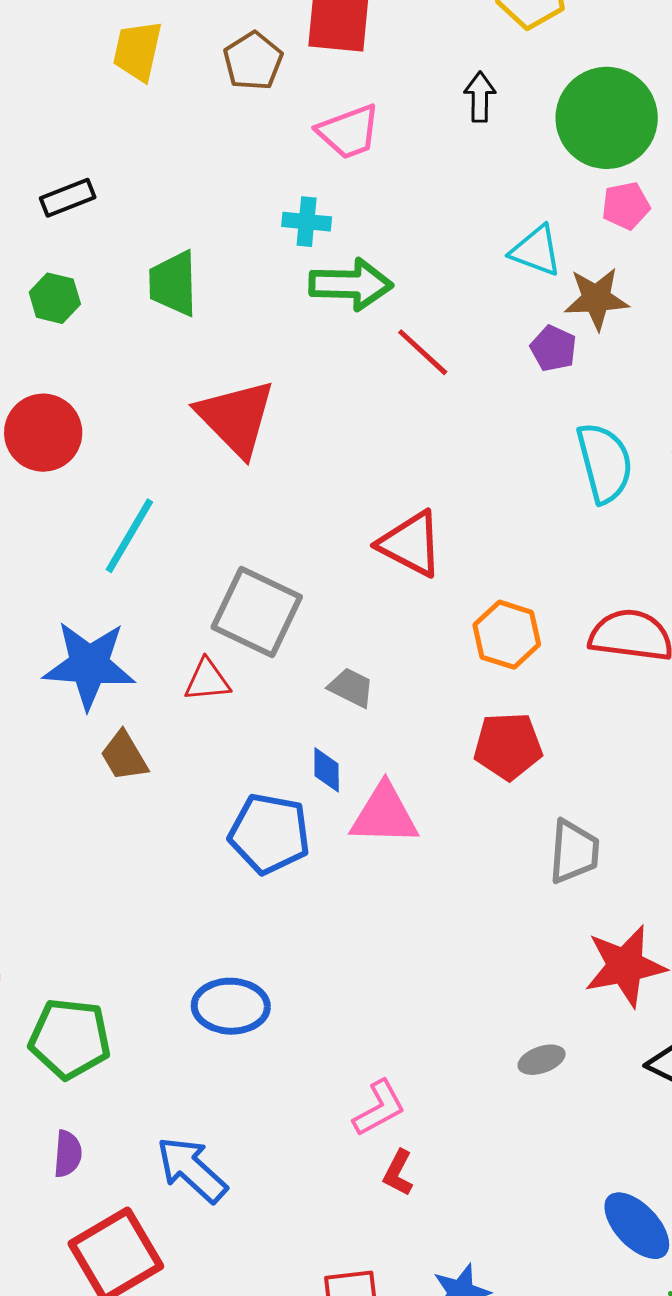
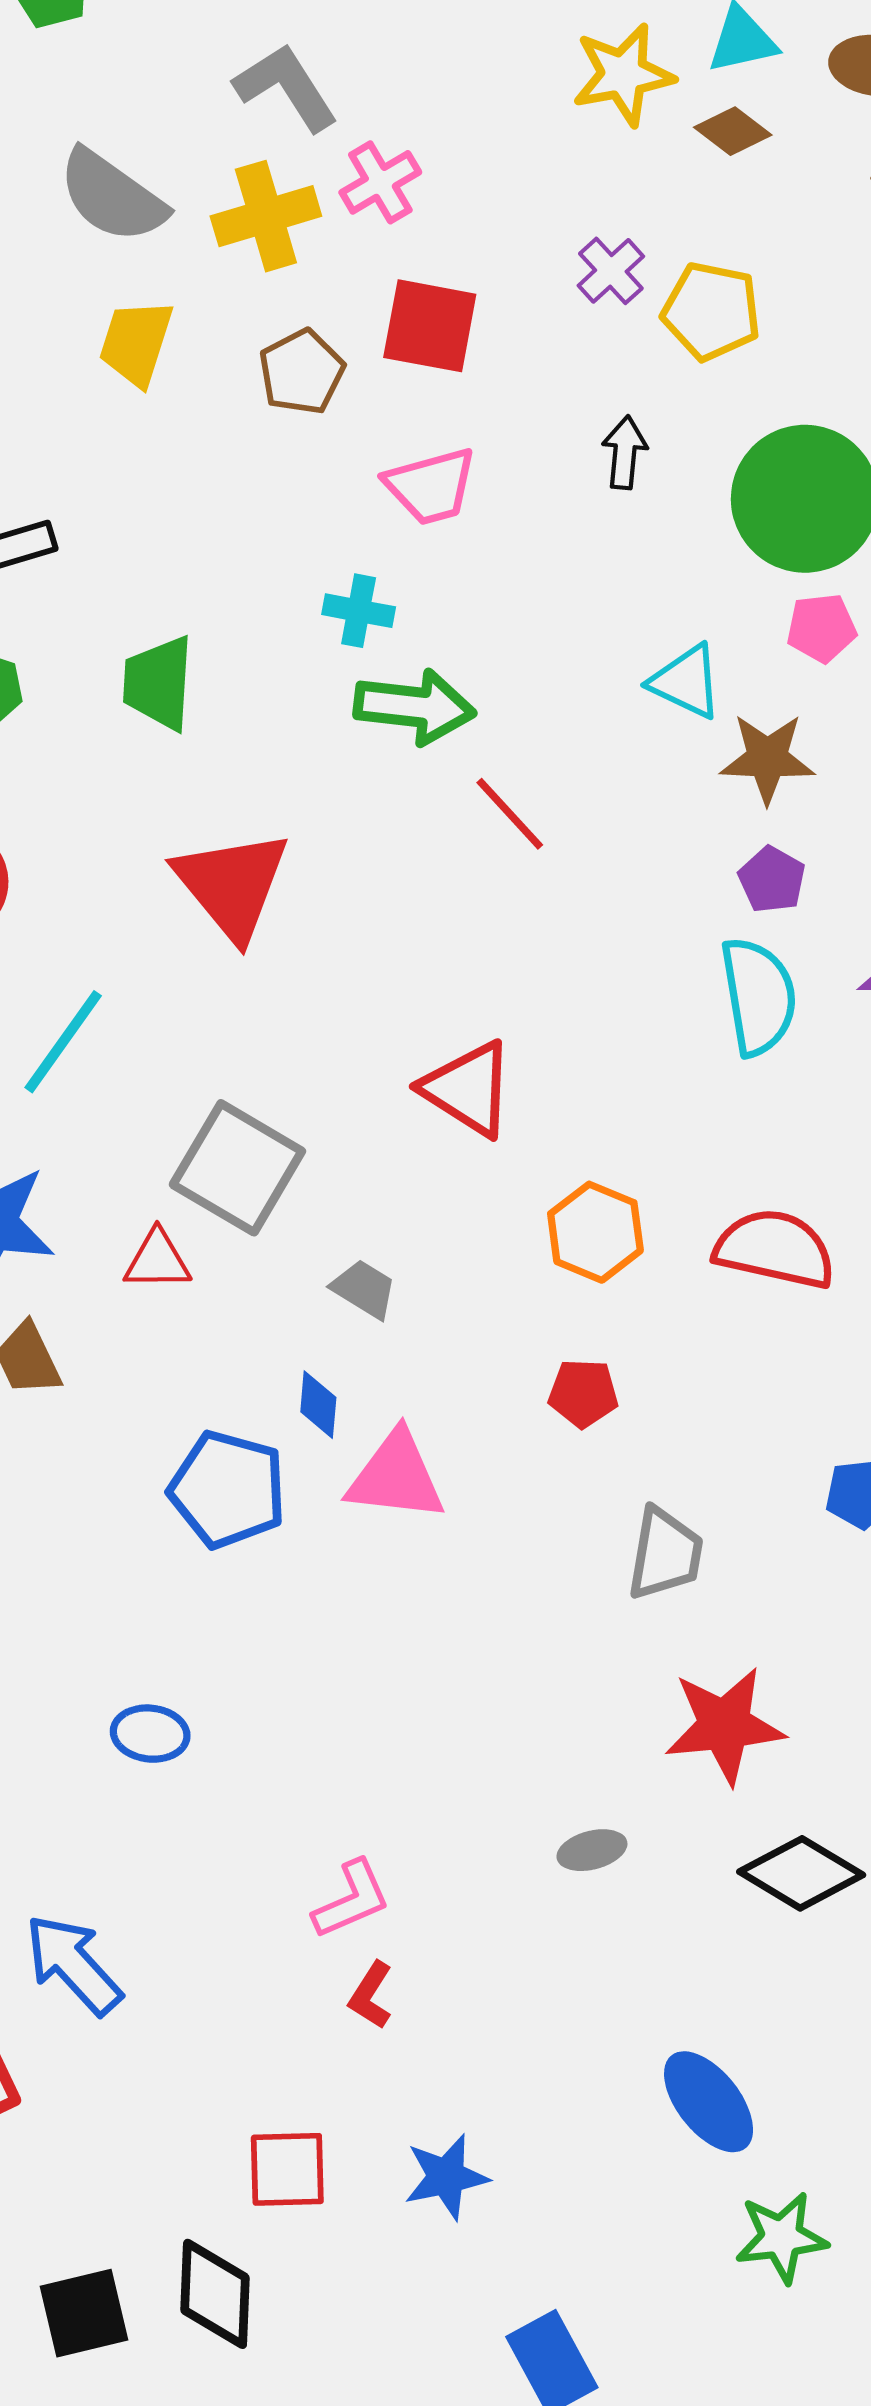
purple pentagon: (553, 348) -> (772, 880), moved
red pentagon: (508, 746) -> (583, 1393), size x0.7
blue ellipse: (231, 1006) -> (150, 1734), size x0.7

